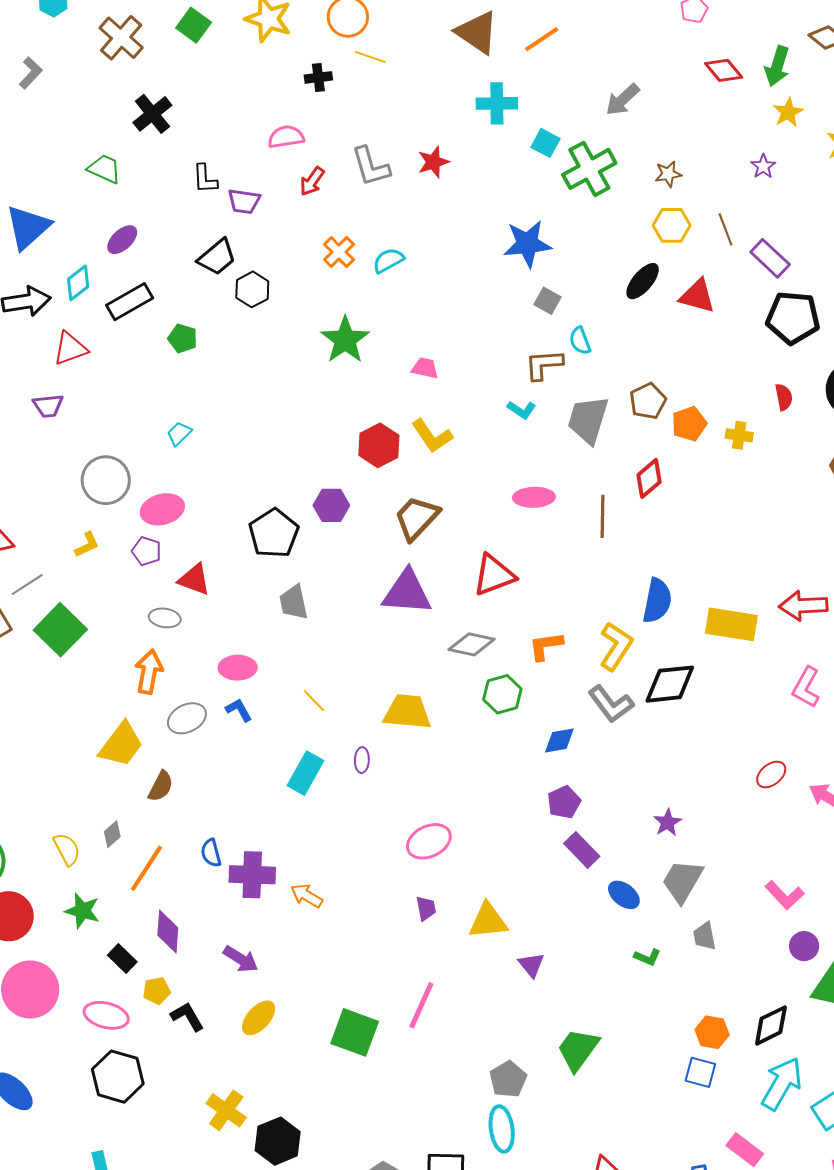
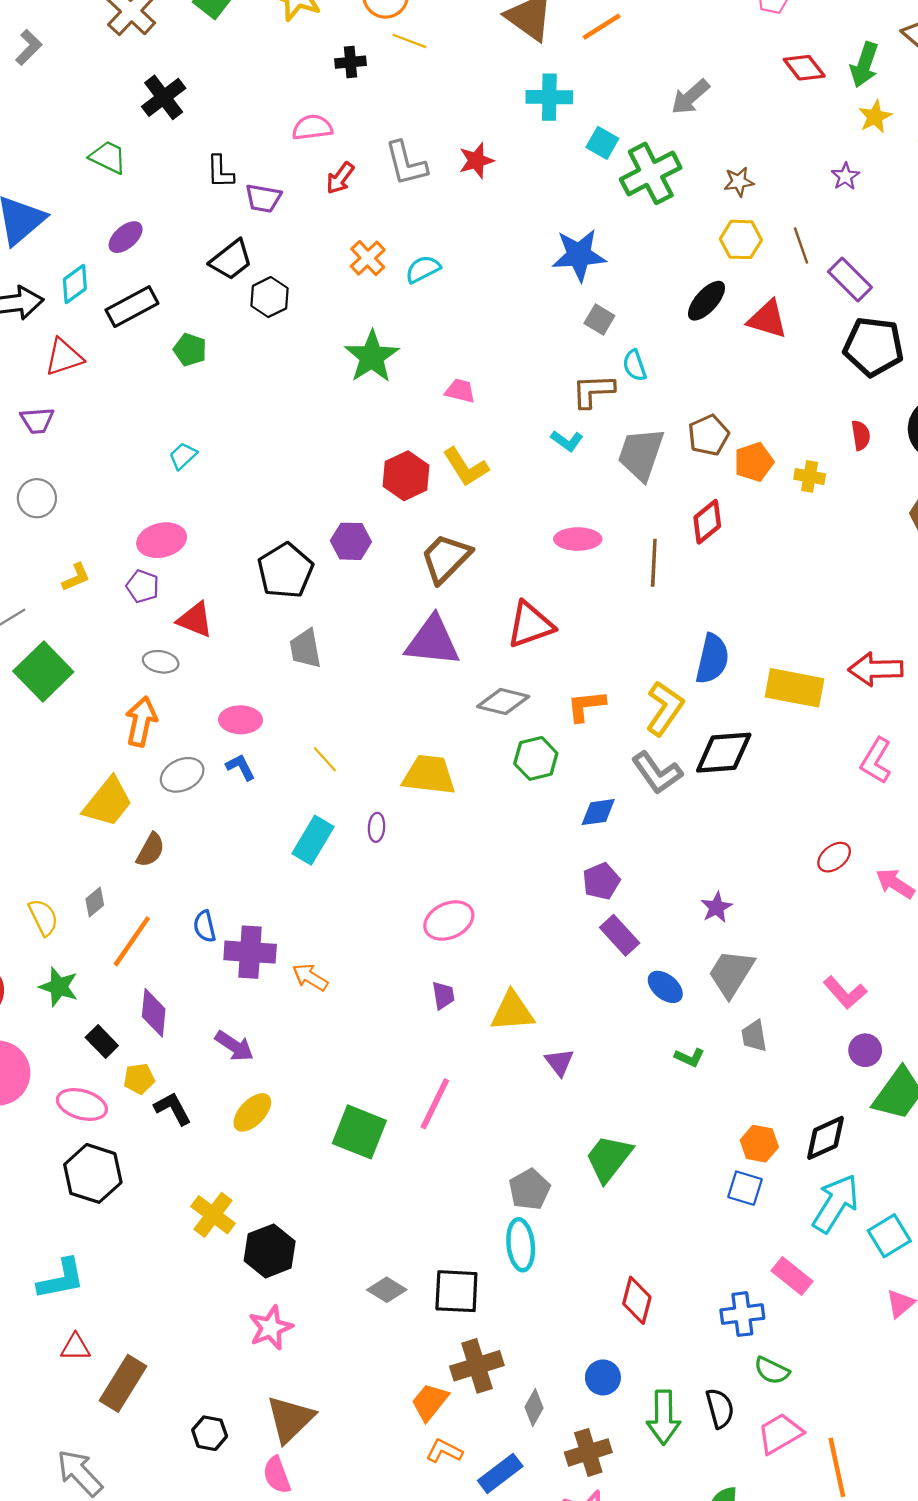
gray circle: (106, 480) -> (37, 498), moved, size x0.7

